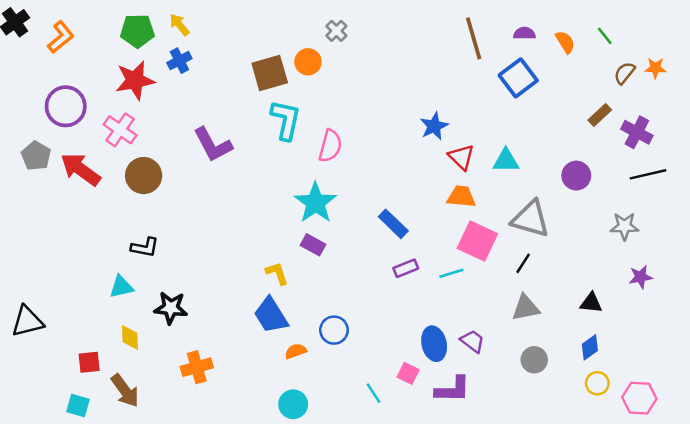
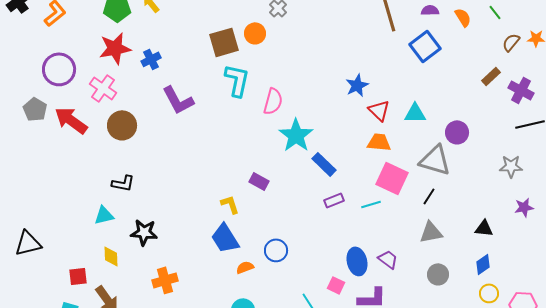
blue cross: (179, 61) -> (151, 59), moved
purple circle: (576, 176) -> (457, 132), moved
cyan star: (315, 203) -> (296, 135), moved

